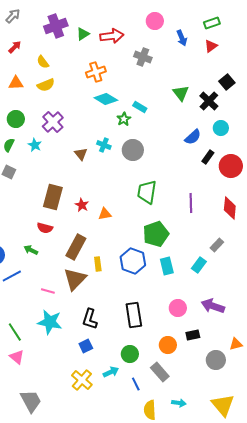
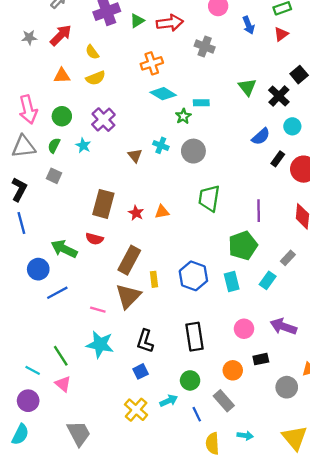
red arrow: (15, 47) -> (61, 35), size x1.5
cyan rectangle: (140, 107) -> (201, 103), turned -32
orange triangle: (105, 214) -> (162, 212), moved
green pentagon: (156, 234) -> (243, 246), moved
green arrow: (31, 250) -> (64, 249), moved, size x1.6

